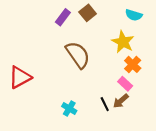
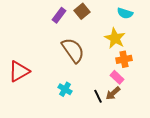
orange cross: (133, 64) -> (124, 59), turned 35
cyan cross: (69, 108) -> (65, 89), moved

